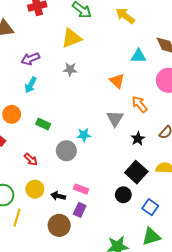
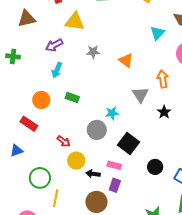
yellow triangle: (71, 38) -> (75, 22), moved, turned 35
cyan triangle: (139, 56) -> (157, 33), turned -42
orange triangle: (117, 81) -> (126, 60), moved
orange arrow: (140, 104) -> (163, 79), turned 36
green rectangle: (43, 124) -> (72, 97), moved
black square: (136, 172) -> (129, 143), moved
yellow circle: (35, 189) -> (76, 161), moved

